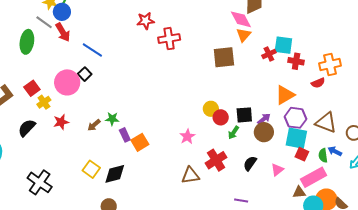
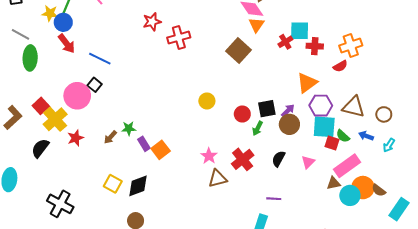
gray line: (44, 22) -> (21, 34), moved
brown square: (224, 57) -> (239, 50), turned -35
yellow cross: (44, 102) -> (55, 119), size x1.6
yellow circle: (211, 109) -> (207, 101), moved
pink star: (187, 136) -> (209, 156), moved
green semicircle: (323, 155) -> (343, 136), moved, turned -32

